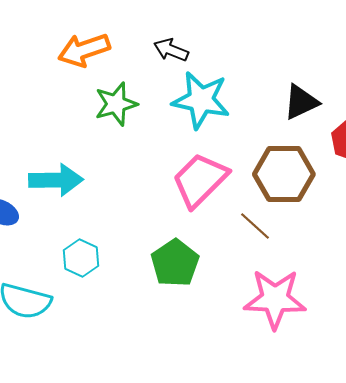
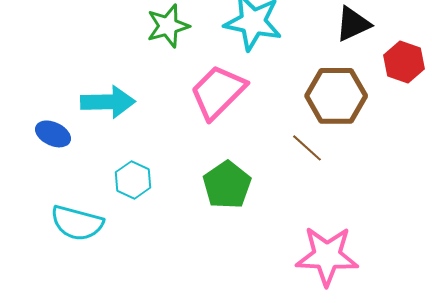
pink trapezoid: (200, 180) -> (218, 92), moved
pink star: (275, 299) -> (327, 256), moved

